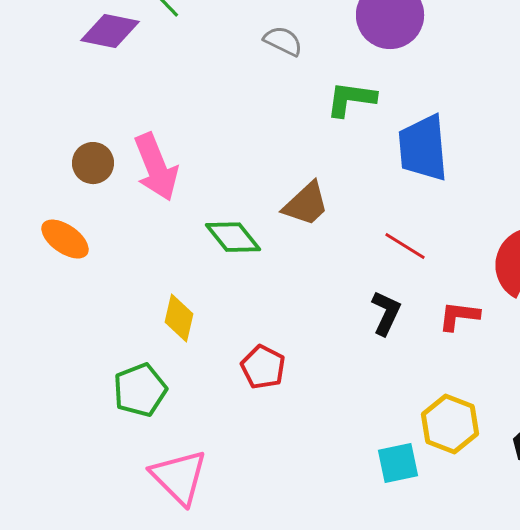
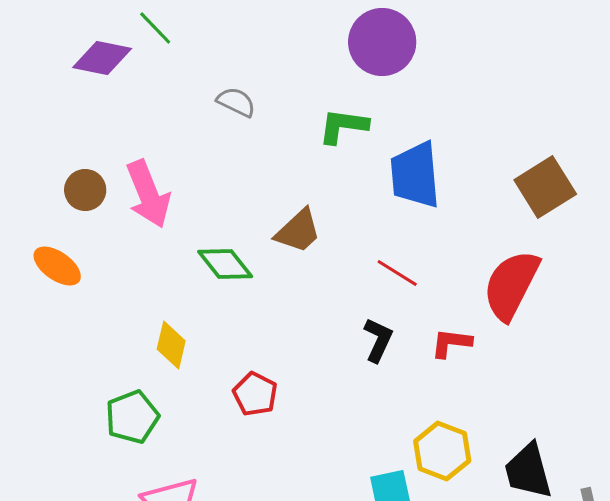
gray semicircle: (283, 41) -> (236, 102), moved

